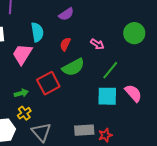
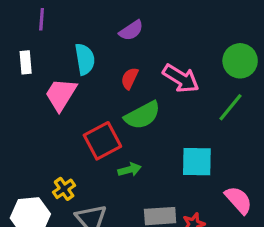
pink arrow: (97, 44) -> (181, 78), size x1.6
green line: (110, 70) -> (230, 107), moved
green arrow: (21, 93) -> (130, 170), moved
pink semicircle: (133, 93) -> (238, 200), moved

